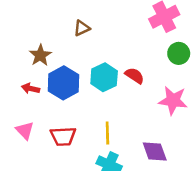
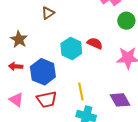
blue hexagon: (64, 83) -> (43, 72), moved

